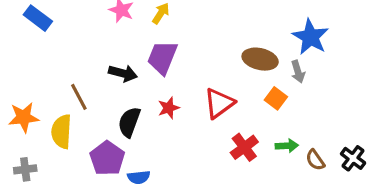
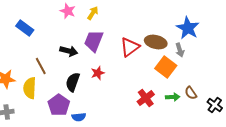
blue rectangle: (38, 18) -> (25, 28), moved
orange square: (276, 98) -> (166, 67), size x1.5
red triangle: (219, 103) -> (130, 47), moved
brown semicircle: (315, 160) -> (191, 93), moved

